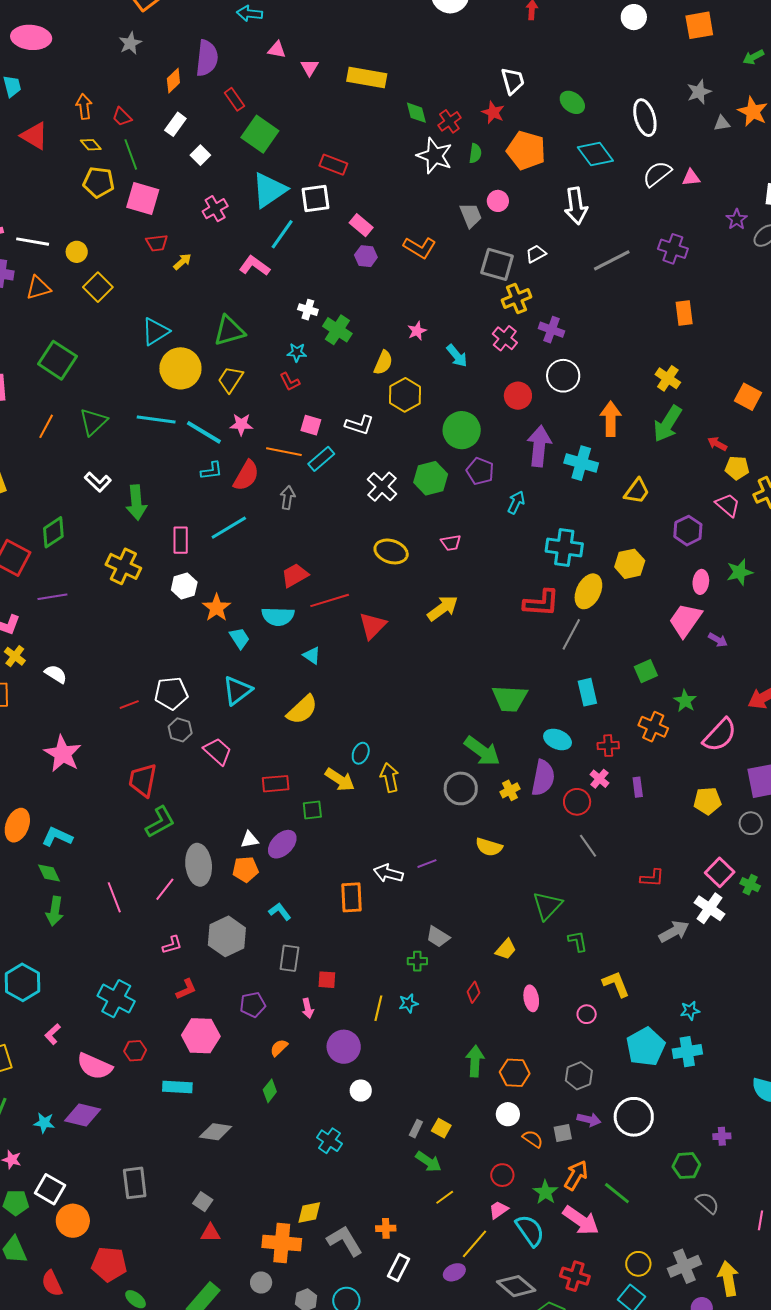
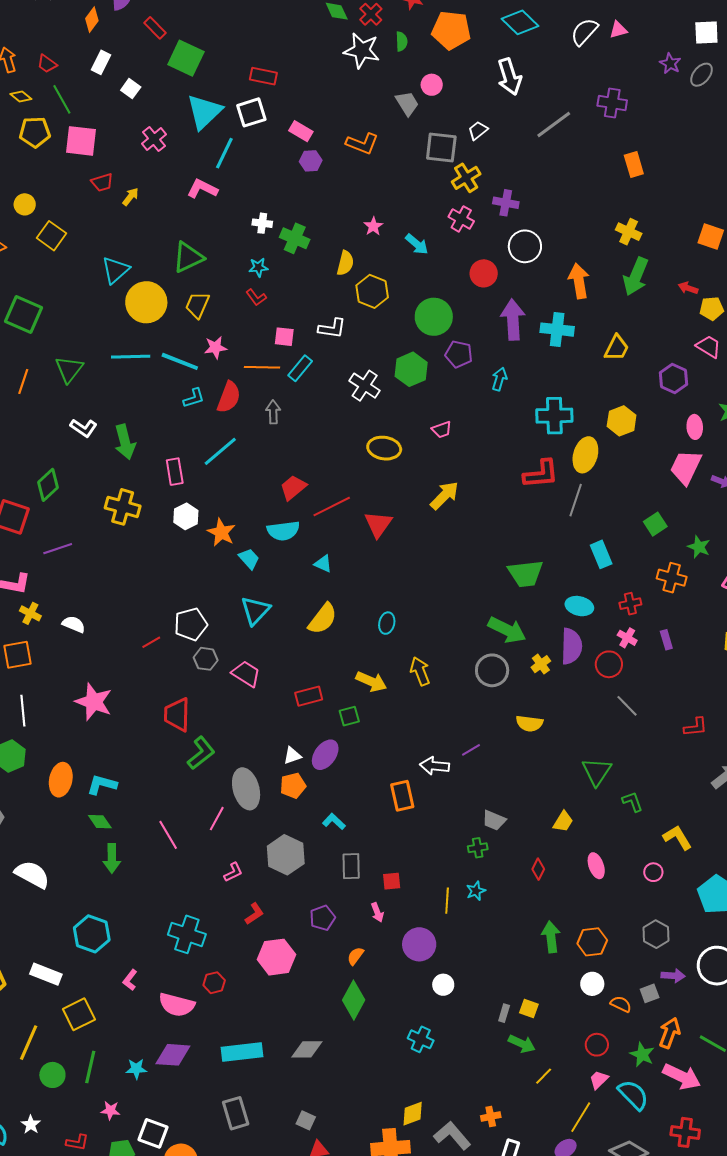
cyan ellipse: (361, 753) -> (387, 623), moved
cyan rectangle: (177, 1087) -> (242, 1052), moved, size x1.4
green diamond: (270, 1091) -> (354, 1000), size x1.6

